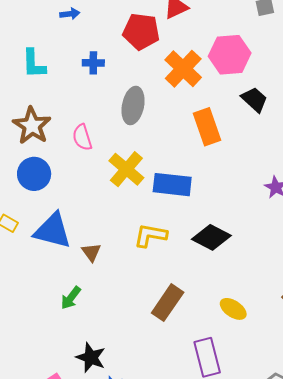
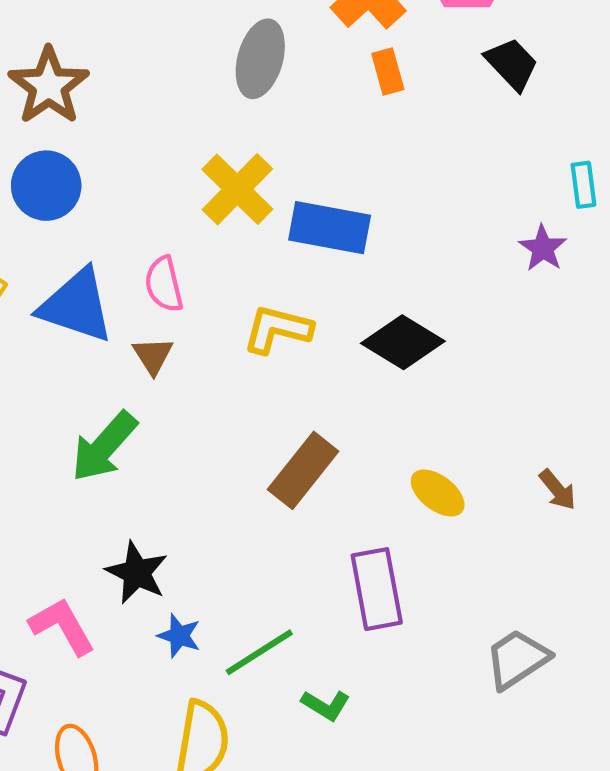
orange rectangle: (207, 127) -> (388, 72), moved, size x0.6
pink semicircle: (82, 137) -> (164, 284), moved
green arrow: (71, 298) -> (104, 447), size x1.5

